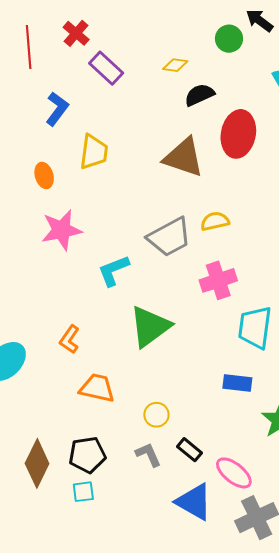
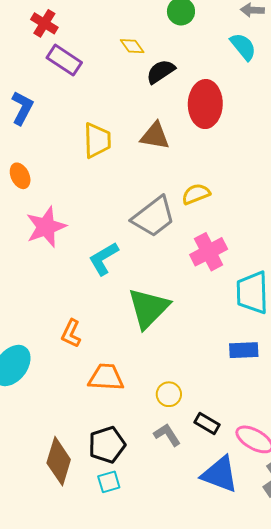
red cross: (76, 33) -> (44, 23), moved
yellow diamond: (175, 65) -> (132, 46), turned 55
yellow trapezoid: (94, 152) -> (97, 140), moved
brown triangle: (184, 157) -> (155, 136), size x0.7

